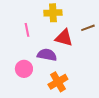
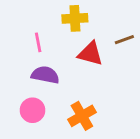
purple semicircle: (47, 55) -> (45, 75), moved
pink circle: (24, 69) -> (33, 110), moved

